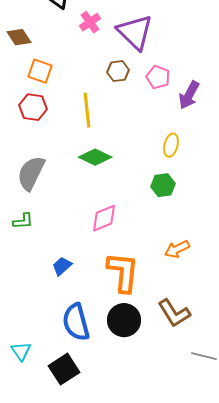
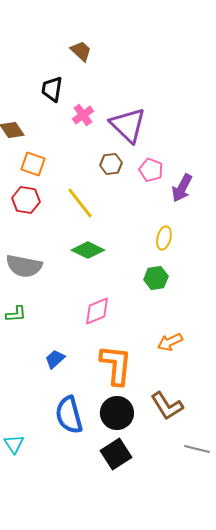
yellow line: (87, 110) -> (80, 203), turned -32
gray semicircle: (31, 173) -> (24, 266), turned -105
black square: (64, 369) -> (116, 454), moved

